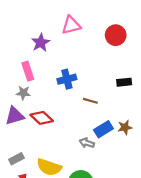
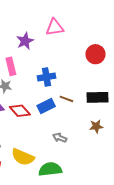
red circle: (116, 35) -> (95, 54), moved
black rectangle: (124, 82) -> (98, 97), moved, size x1.5
blue rectangle: (103, 129) -> (46, 106), moved

